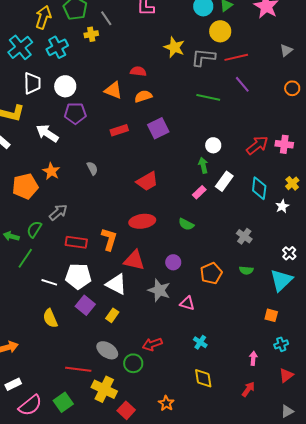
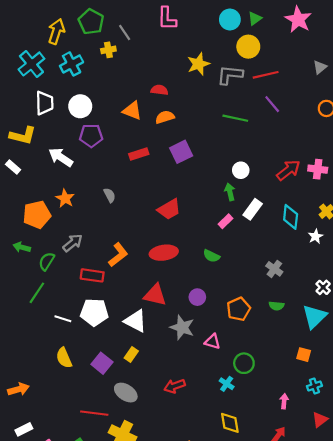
yellow star: (174, 47) -> (198, 64), turned 30
green arrow: (11, 236) -> (22, 247), moved
orange L-shape: (109, 239) -> (118, 255), moved, turned 35
purple square: (85, 305) -> (102, 363), moved
green circle: (133, 363) -> (244, 363), moved

